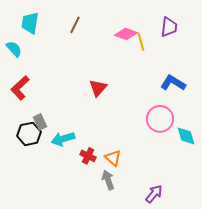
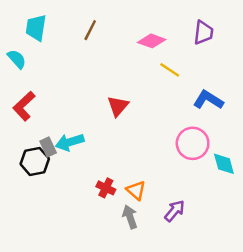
yellow line: (141, 42) -> (170, 70), moved, turned -42
cyan arrow: (63, 139) -> (70, 142), moved
purple arrow: (154, 194) -> (175, 211), moved

